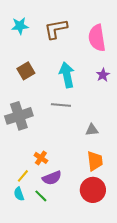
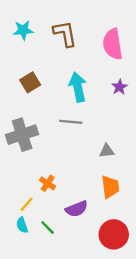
brown L-shape: (56, 29) -> (65, 34), turned 90
purple semicircle: (52, 178) -> (77, 209), moved
red circle: (93, 190) -> (114, 234), moved

